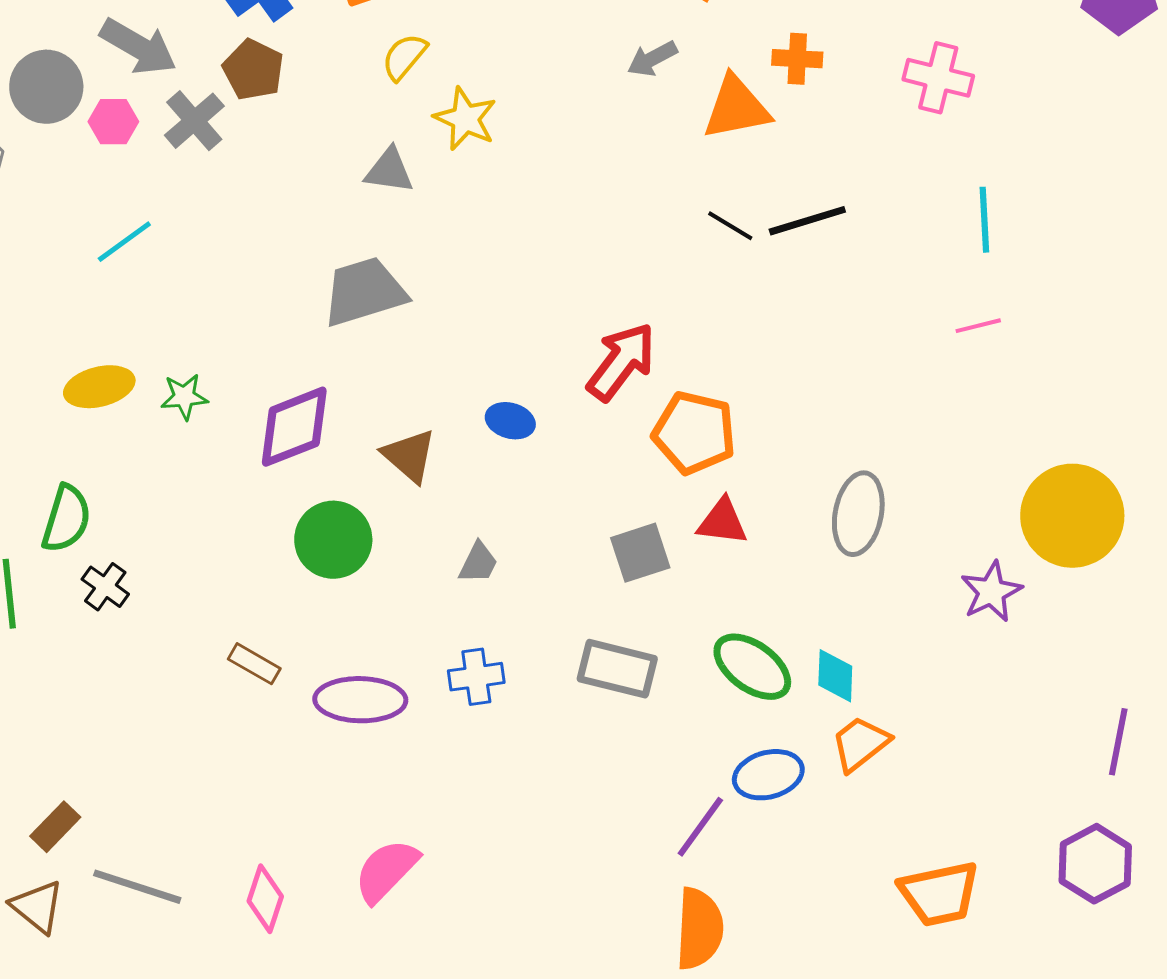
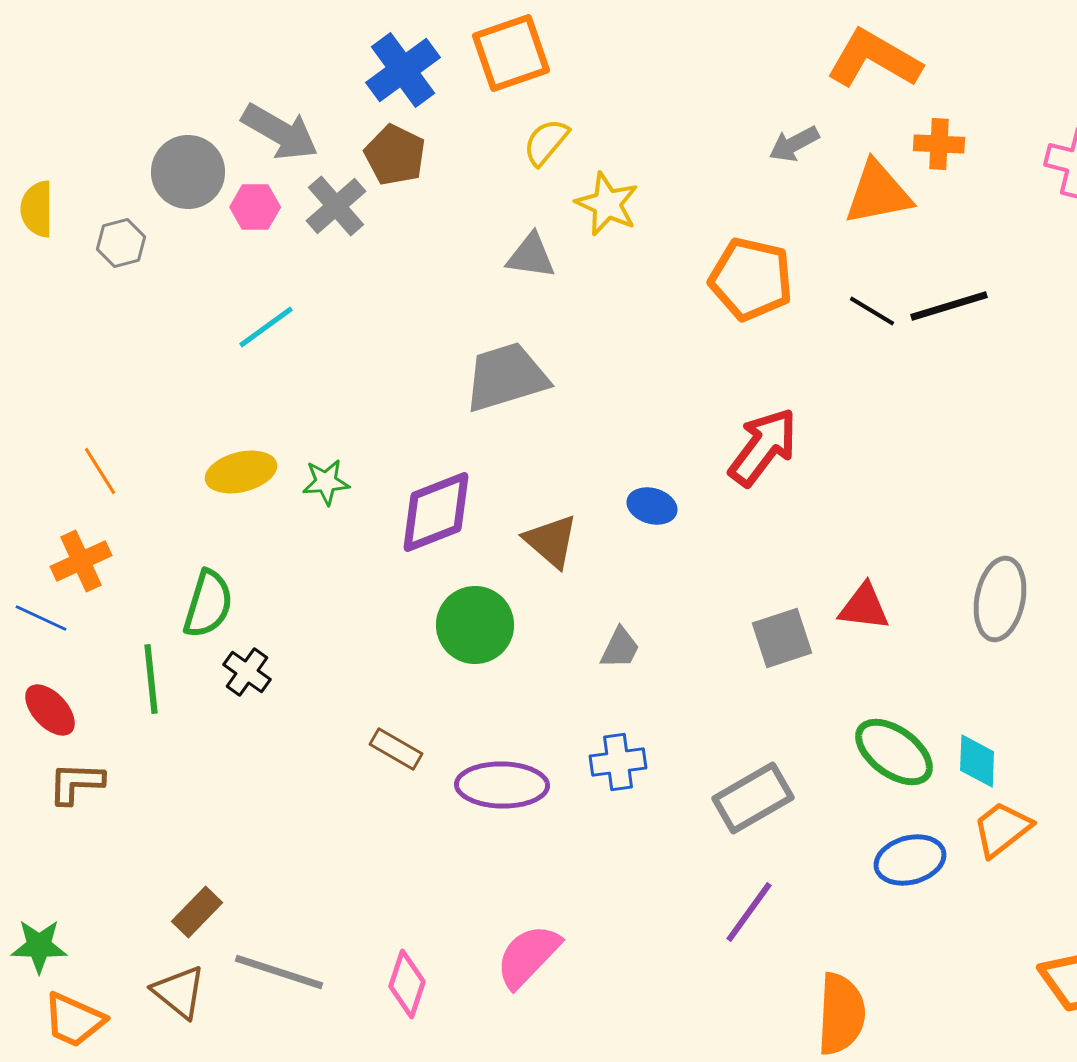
orange pentagon: (694, 433) -> (751, 279), moved
gray rectangle: (617, 669) -> (753, 798), moved, turned -44
purple line: (700, 827) -> (749, 912), moved

